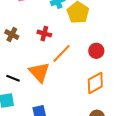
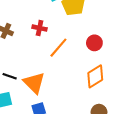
orange triangle: (39, 72) -> (34, 83), moved

